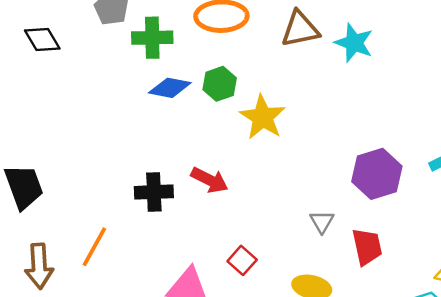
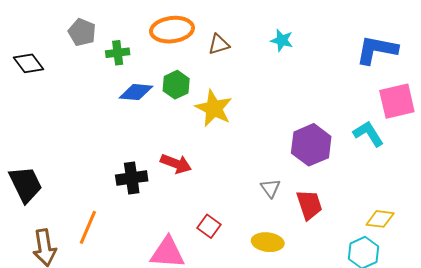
brown triangle: (300, 29) -> (219, 44), moved, size x0.7
green cross: (152, 38) -> (118, 53), size x0.7
cyan star: (354, 43) -> (282, 40), size x0.7

